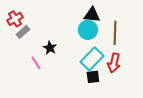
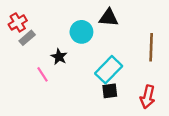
cyan circle: (88, 30) -> (81, 32), moved
brown line: (115, 33) -> (151, 47), moved
red arrow: (114, 63) -> (148, 97), moved

